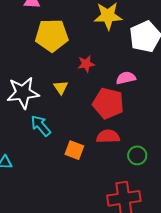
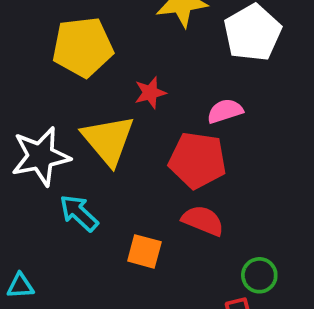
yellow triangle: (61, 87) -> (108, 140), size x2.0
red semicircle: (108, 136) -> (203, 220), turned 30
green circle: (137, 155) -> (259, 275), moved

